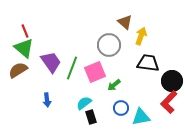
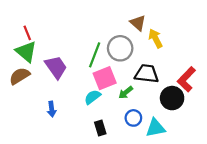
yellow arrow: (141, 36) -> (155, 38), turned -48
black trapezoid: (148, 63) -> (147, 74), moved
green line: (72, 68) -> (95, 55), moved
black circle: (172, 81) -> (172, 98), moved
red L-shape: (169, 102) -> (186, 79), moved
cyan semicircle: (84, 103) -> (92, 97), moved

